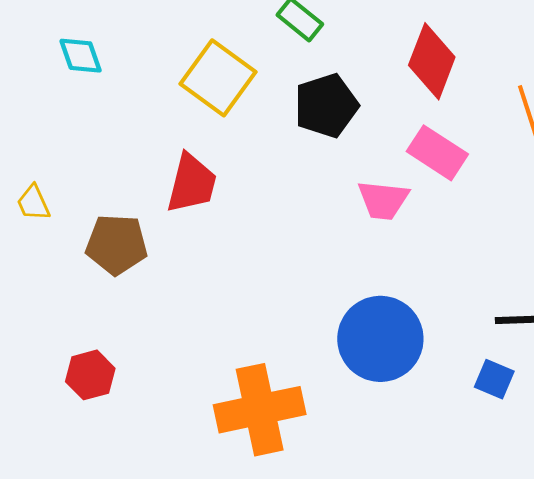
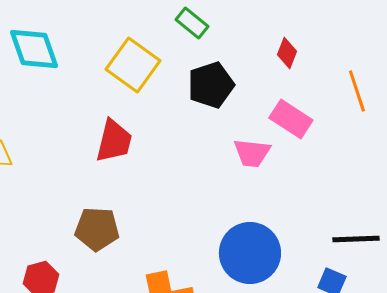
cyan diamond: (81, 56) -> (34, 49), size x1.6
red diamond: (432, 61) -> (287, 53), size x0.6
brown pentagon: (117, 244) -> (97, 229), moved

